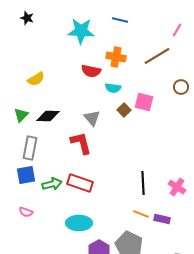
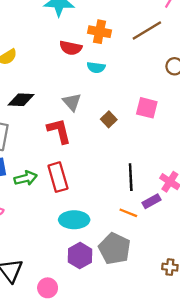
pink square: (144, 102) -> (147, 108), moved
brown square: (124, 110) -> (109, 119), moved
red rectangle: (80, 183) -> (58, 177), turned 55
purple rectangle: (162, 219) -> (151, 201), moved, turned -42
cyan ellipse: (79, 223) -> (74, 220), moved

